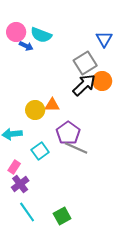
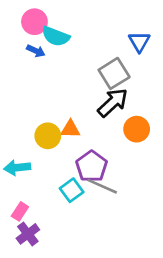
pink circle: (16, 32) -> (34, 22), moved
orange circle: (102, 81) -> (137, 129), moved
cyan square: (40, 151) -> (72, 190), moved

